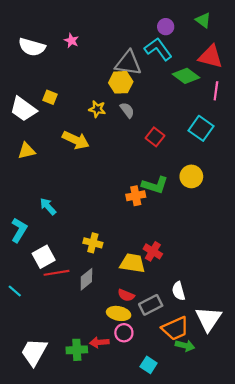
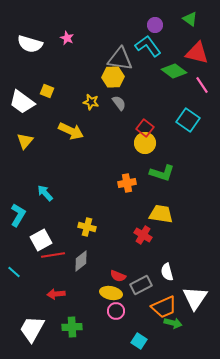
pink line: (216, 91) -> (202, 85), turned -42
yellow triangle: (27, 151) -> (25, 141), turned -36
yellow circle: (191, 176) -> (145, 143), moved
green L-shape: (155, 185) -> (162, 173), moved
yellow trapezoid: (132, 263) -> (161, 214), moved
red arrow: (99, 342) -> (56, 294), moved

